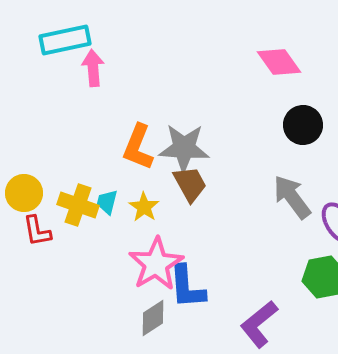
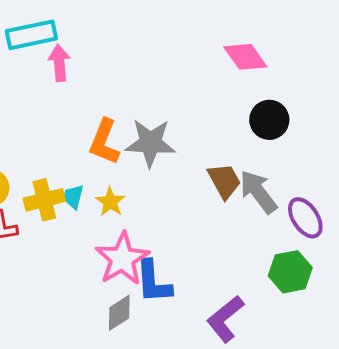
brown trapezoid: (190, 184) -> (224, 181), moved
yellow cross: (78, 205) -> (44, 200), turned -33

